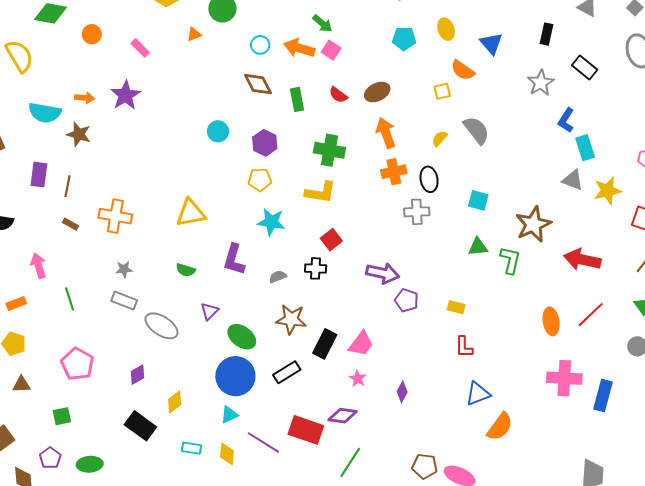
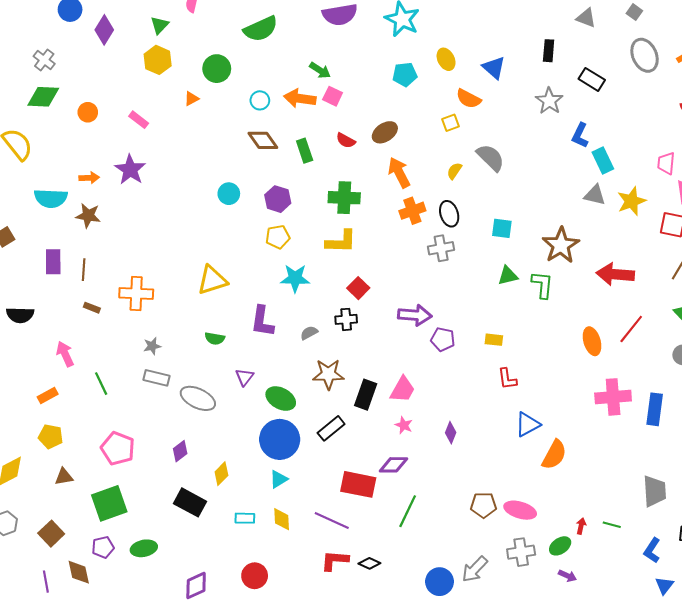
green square: (62, 416) -> (109, 503), size x1.8
purple line: (263, 442) -> (332, 521), moved
purple pentagon: (50, 458) -> (103, 547), turned 30

